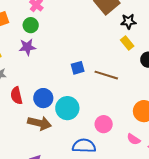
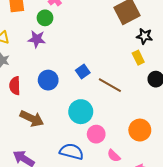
blue square: (78, 68) -> (83, 71), turned -32
blue circle: (43, 98) -> (48, 80), moved
cyan circle: (67, 108) -> (81, 112), moved
pink semicircle: (134, 139) -> (114, 156), moved

